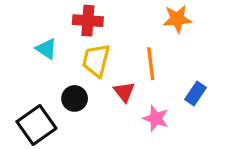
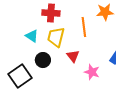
cyan triangle: (46, 49) -> (32, 36), moved
orange line: (151, 64) -> (84, 27), moved

